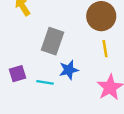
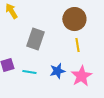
blue star: (69, 70) -> (57, 71), moved

